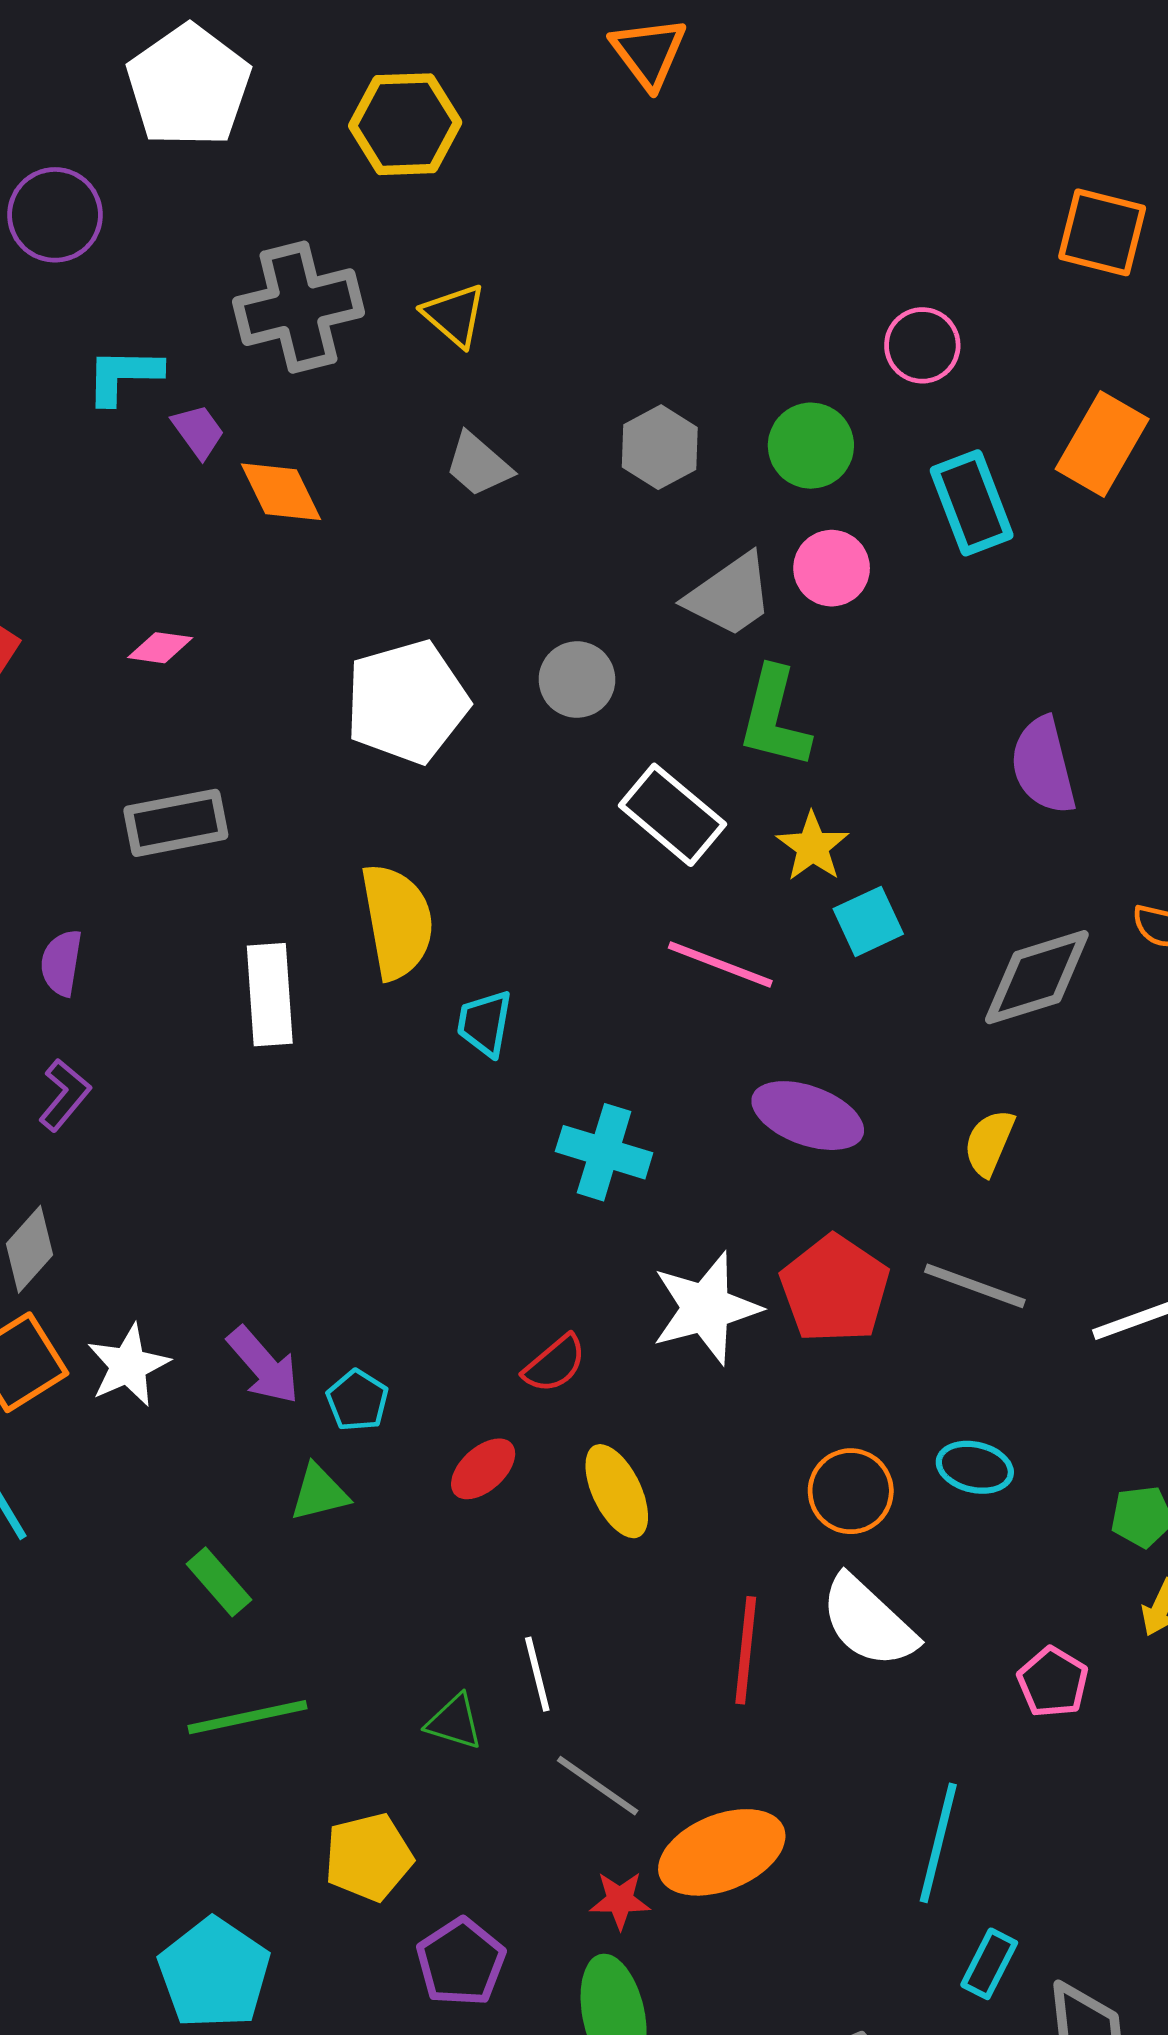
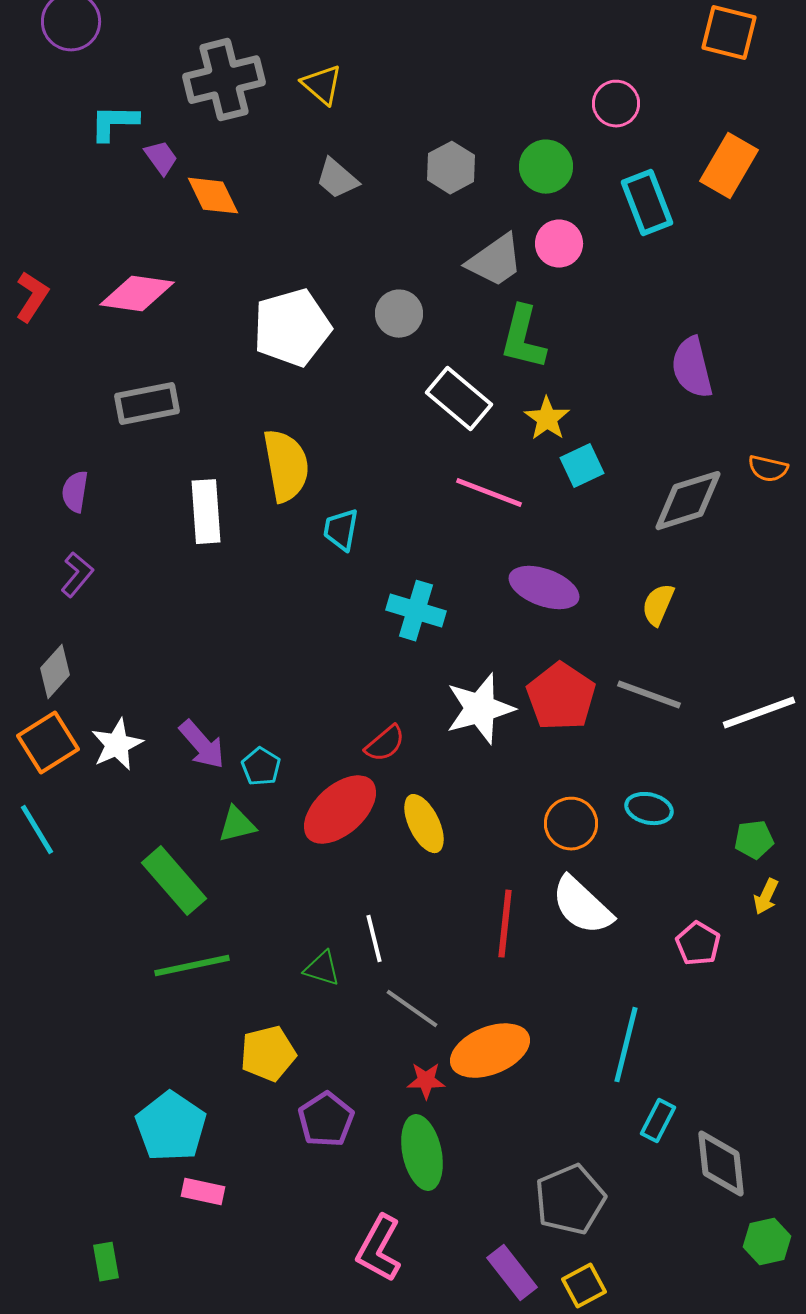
pink diamond: (160, 648) -> (137, 294), size x1.8
red ellipse: (483, 1469) -> (340, 810), size x1.8
green rectangle: (219, 1582) -> (174, 881), size x1.6

